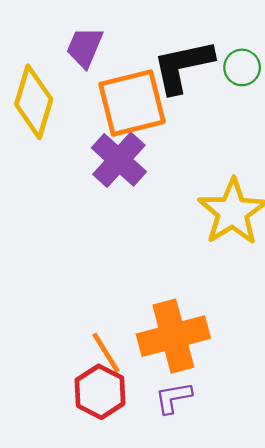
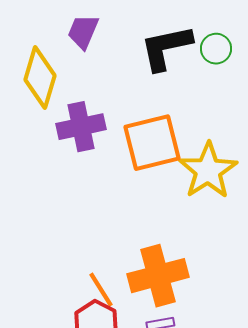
orange square: (132, 103) -> (152, 143), moved
purple cross: (119, 160) -> (81, 127), moved, turned 36

